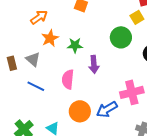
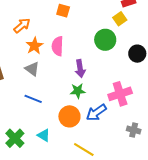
green star: (75, 45) -> (78, 91), moved
gray triangle: (33, 59) -> (32, 69), moved
pink semicircle: (68, 79) -> (58, 46), moved
blue line: (36, 86) -> (33, 99), moved

